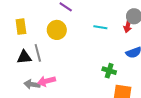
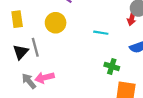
cyan line: (100, 27) -> (101, 33), moved
black triangle: (24, 57) -> (21, 52), turned -42
gray arrow: (32, 84) -> (29, 81), turned 42

